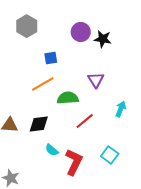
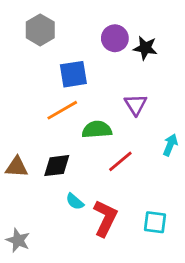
blue square: (51, 58) -> (73, 74), size x1.5
cyan square: (110, 155) -> (155, 222), moved, turned -30

